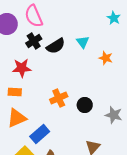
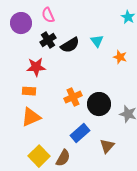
pink semicircle: (34, 16) -> (48, 15), size x0.7
black circle: (85, 105) -> (99, 104), size x1.5
blue rectangle: (40, 134) -> (80, 133), moved

